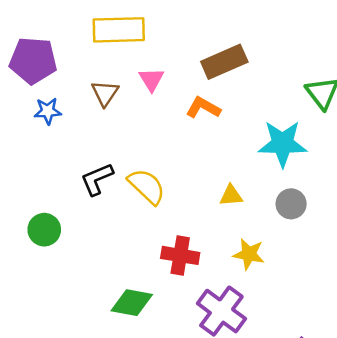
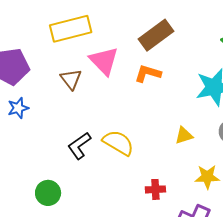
pink triangle: (152, 79) -> (104, 61), size x1.5
blue star: (48, 111) -> (18, 108), moved
red cross: (180, 255) -> (155, 189), size x0.7

